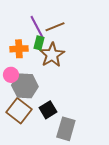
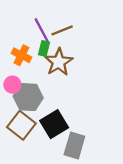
orange cross: (19, 49) -> (21, 55), turned 30
black square: (48, 110) -> (54, 124), size x1.4

